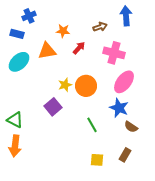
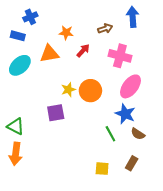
purple square: (53, 107) -> (56, 113), turned 30
green line: (92, 125) -> (110, 134), moved

